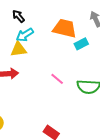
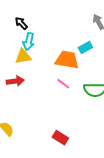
orange trapezoid: (65, 28) -> (67, 60), moved
cyan arrow: (25, 35) -> (29, 42), turned -42

